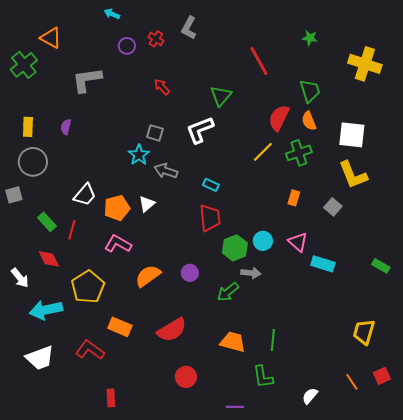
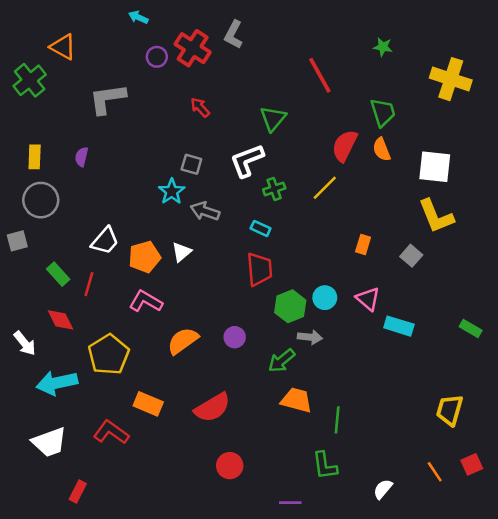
red cross: (156, 39) -> (193, 48), size x1.8
green cross: (299, 153) -> (274, 189), moved, size x0.7
orange trapezoid: (233, 342) -> (296, 400), moved
red rectangle: (111, 398) -> (78, 492), moved, turned 30

